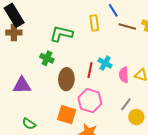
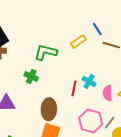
yellow rectangle: (94, 23) -> (78, 42), turned 63
brown ellipse: (66, 79) -> (49, 109), moved
pink hexagon: (90, 101) -> (91, 121), moved

